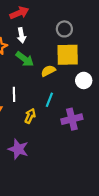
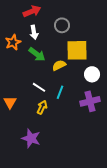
gray circle: (64, 29) -> (62, 25), moved
white line: (14, 94) -> (39, 87), moved, turned -56
purple cross: (72, 119) -> (90, 101), moved

